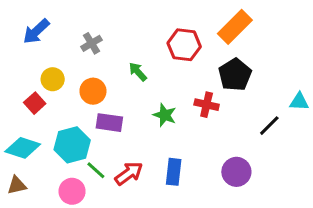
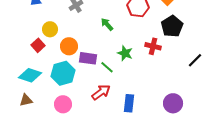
orange circle: (93, 91) -> (69, 46), moved
green line: (96, 170) -> (107, 67), moved
blue rectangle: (174, 172) -> (129, 103), moved
purple circle: (236, 172) -> (173, 103), moved

